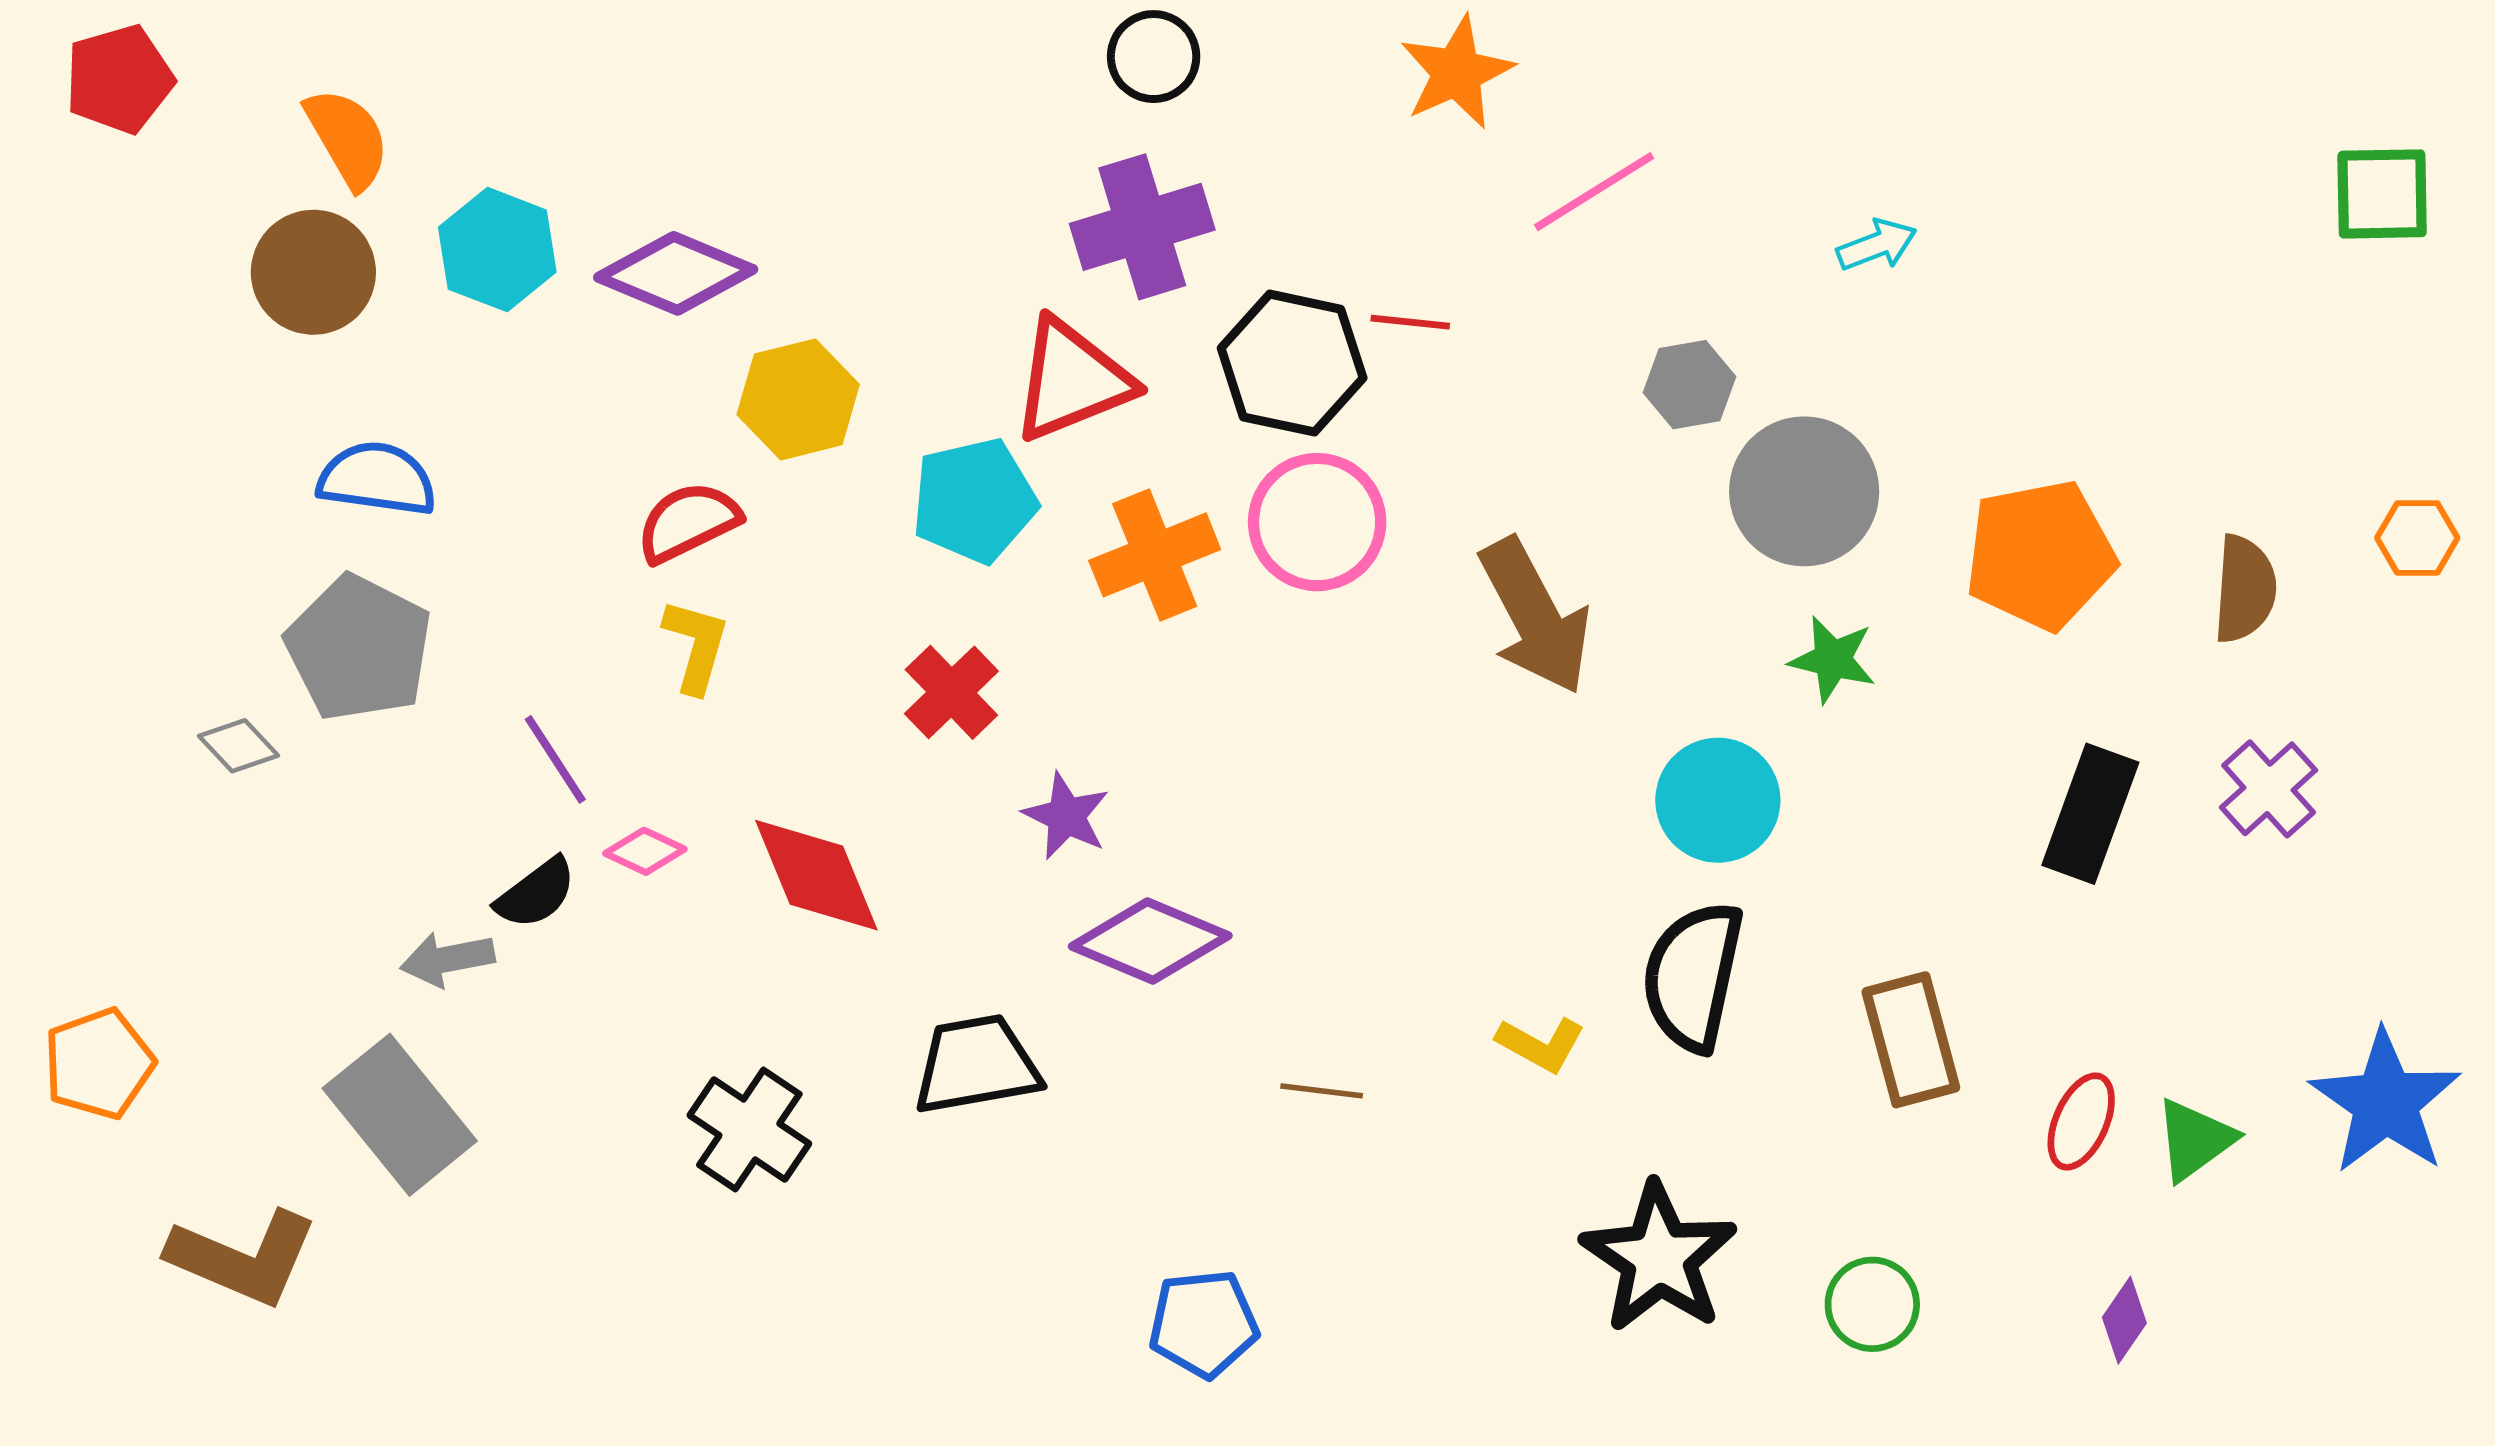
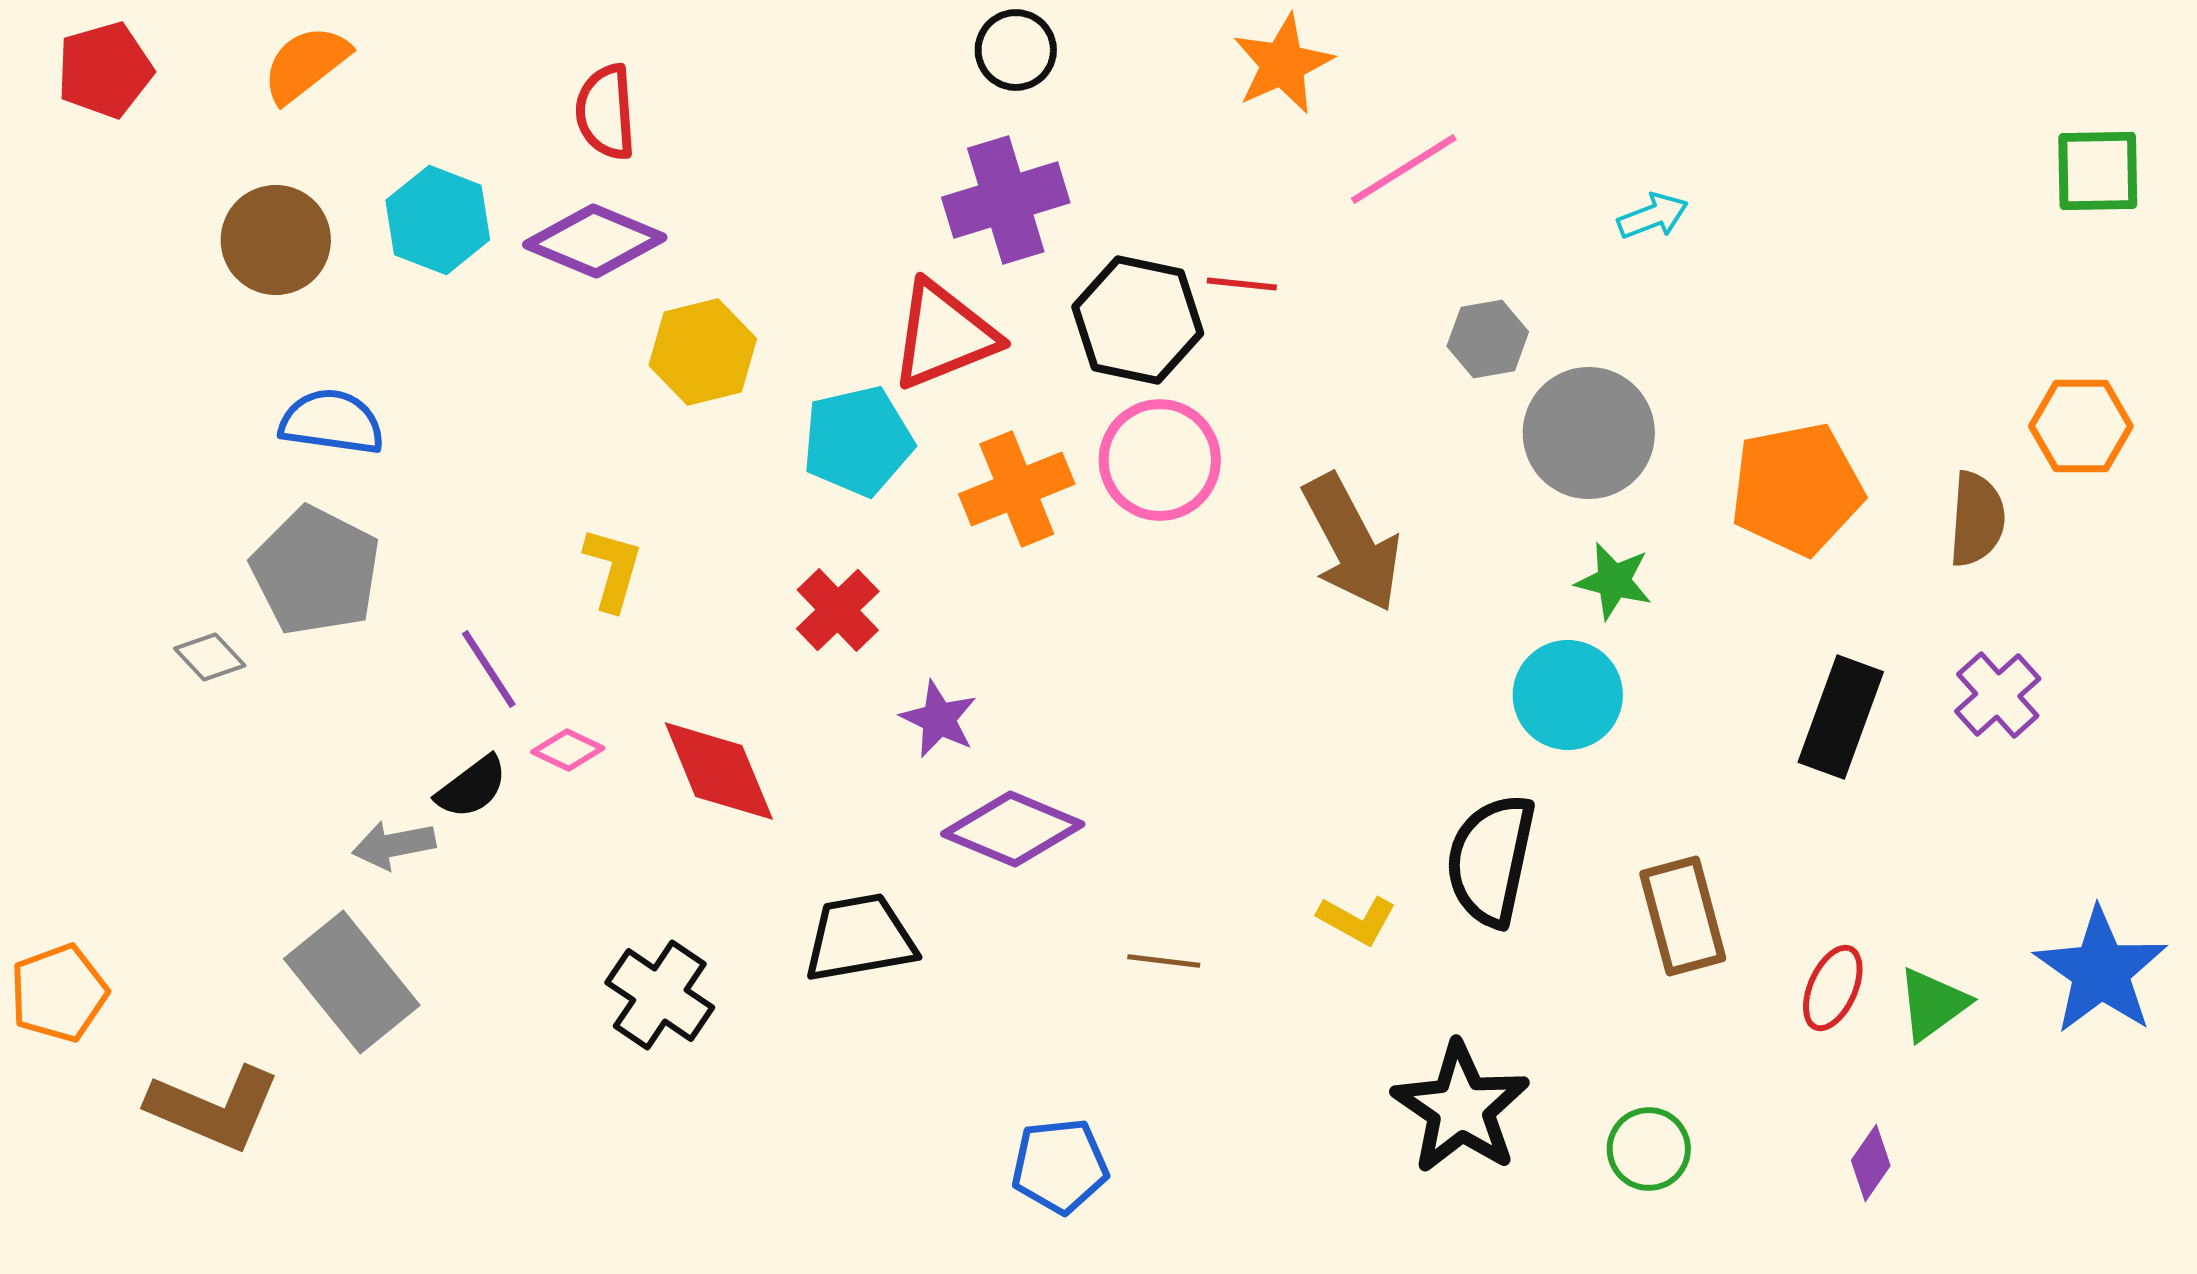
orange semicircle: (347, 138) -> (306, 64), moved, turned -98
red semicircle: (688, 522) -> (606, 112), moved, turned -68
orange hexagon: (2417, 538) -> (2081, 426), moved, size x1.4
cyan circle: (1718, 800) -> (1568, 695), moved
orange pentagon: (99, 1064) -> (59, 993), moved

